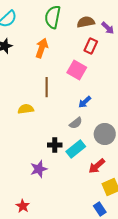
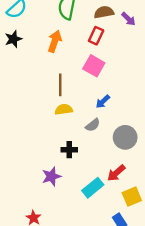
red rectangle: (91, 46) -> (96, 36), moved
yellow semicircle: (26, 109) -> (64, 109), moved
cyan rectangle: (76, 149) -> (93, 188), moved

